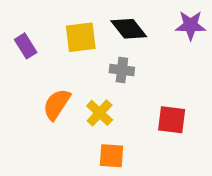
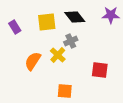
gray cross: (122, 70) -> (71, 41), turned -32
yellow cross: (100, 113) -> (58, 55), moved

